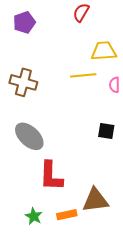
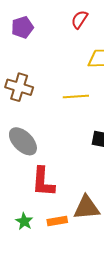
yellow line: (83, 75) -> (76, 96), moved

